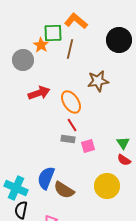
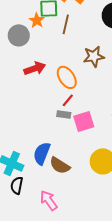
red line: (72, 125) -> (68, 100), turned 72
pink square: (88, 146) -> (84, 121), size x1.5

